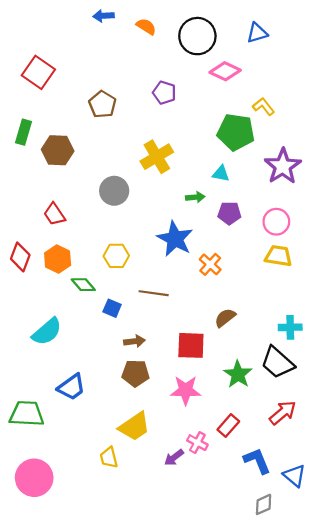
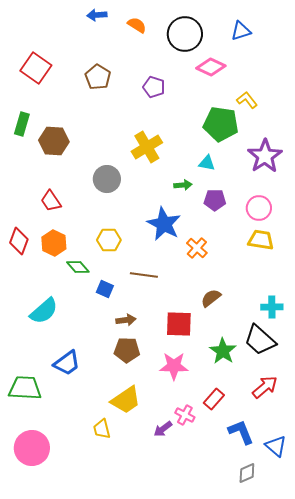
brown pentagon: (102, 104) -> (98, 77), moved

